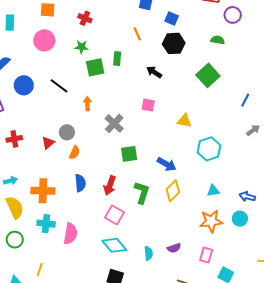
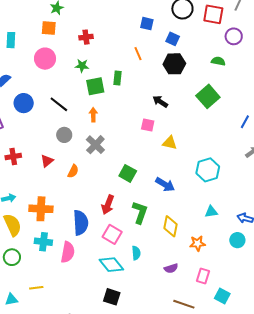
red cross: (85, 18) -> (86, 37), turned -32
black arrow: (154, 72) -> (160, 102), moved
orange arrow: (87, 104) -> (93, 115), moved
yellow triangle: (184, 121) -> (170, 143), moved
gray cross: (114, 123) -> (95, 145), moved
gray circle: (67, 132) -> (64, 135), moved
green square: (129, 154) -> (128, 173), turned 36
blue semicircle: (80, 183) -> (81, 223), moved, size x1.4
yellow diamond: (173, 191) -> (171, 226), moved, turned -35
orange star: (211, 221) -> (198, 243), moved, size x0.7
cyan semicircle: (148, 253) -> (136, 253), moved
yellow line: (40, 270) -> (36, 288), turned 64

